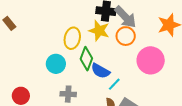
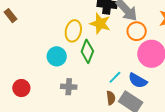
orange circle: (126, 36) -> (137, 31), moved
blue semicircle: (100, 71) -> (138, 81), moved

